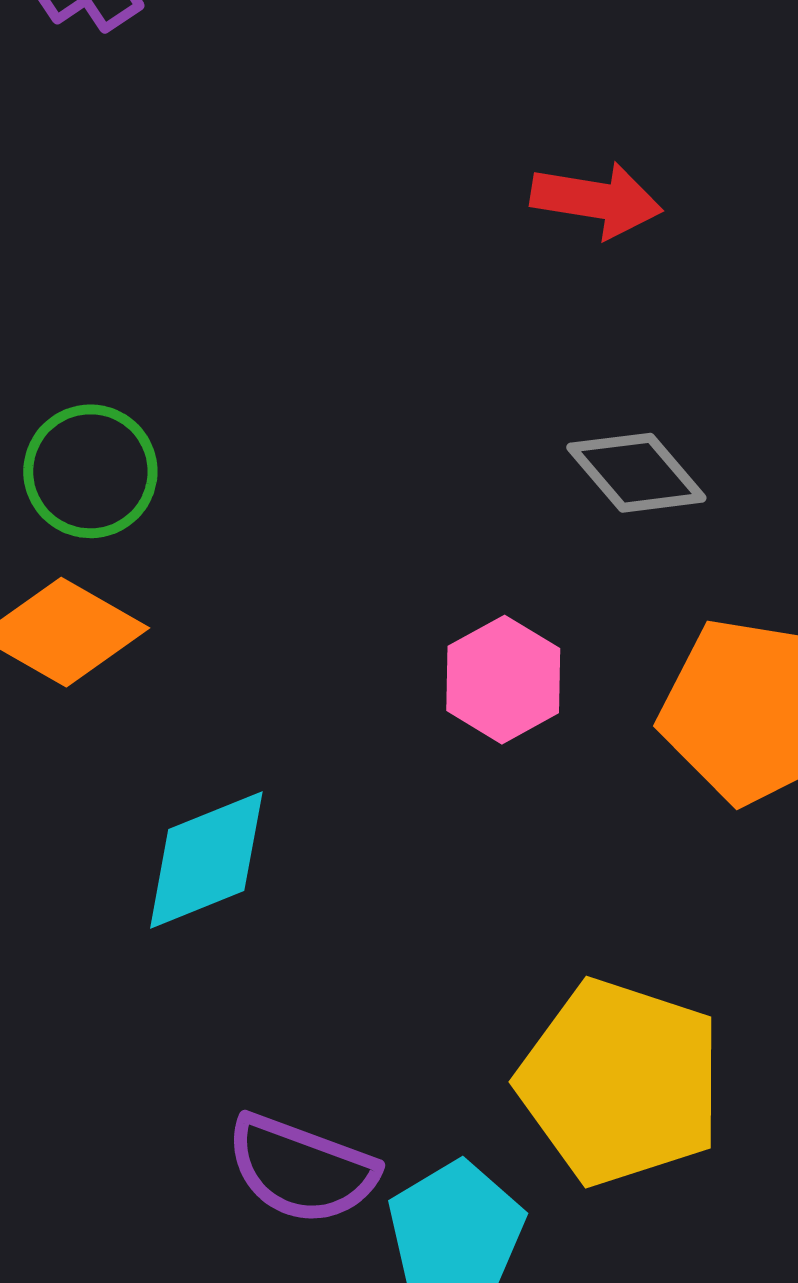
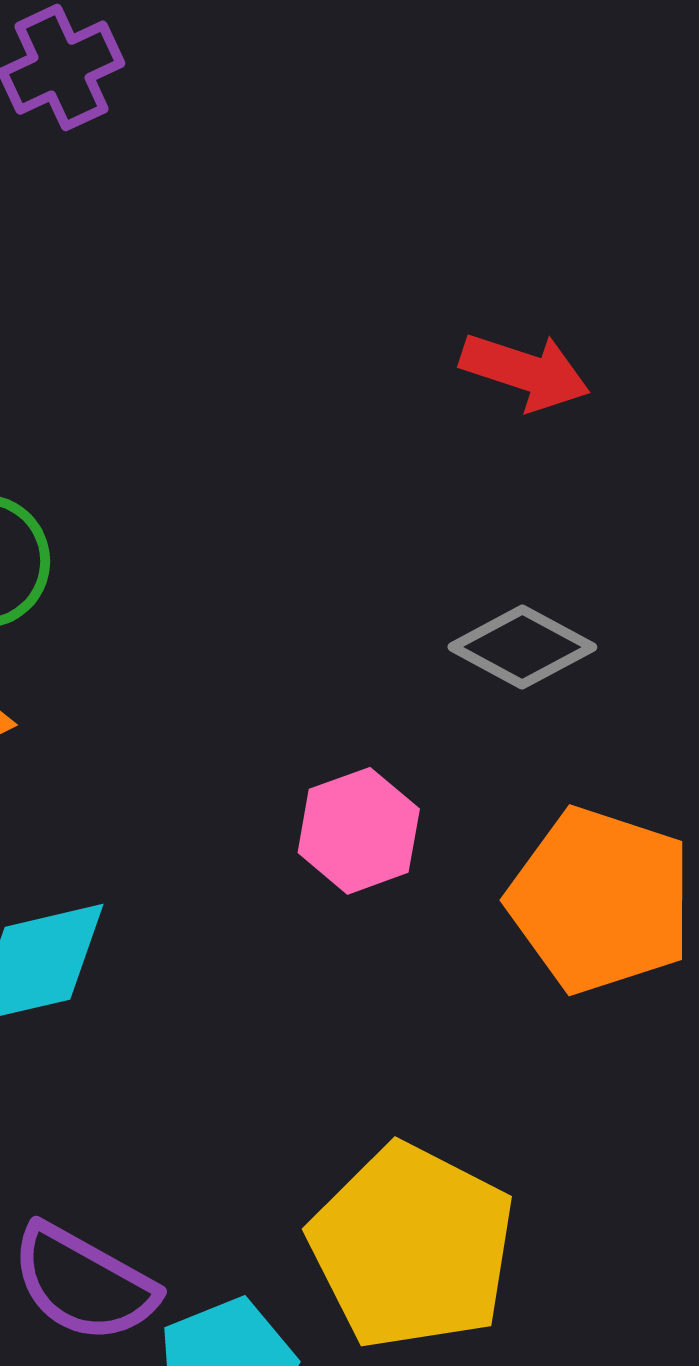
gray diamond: (636, 473) -> (522, 647), turned -30

